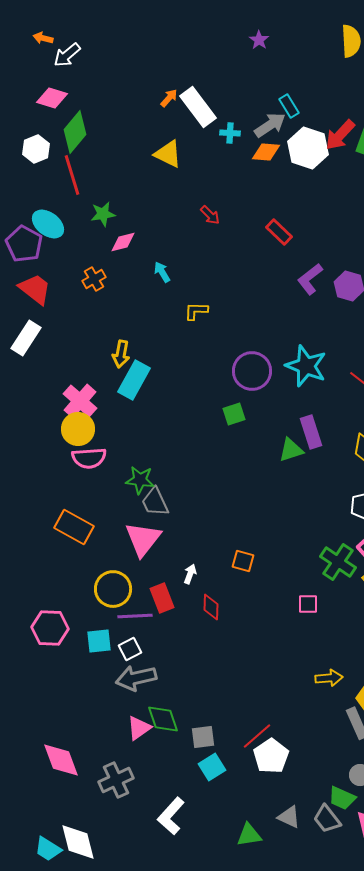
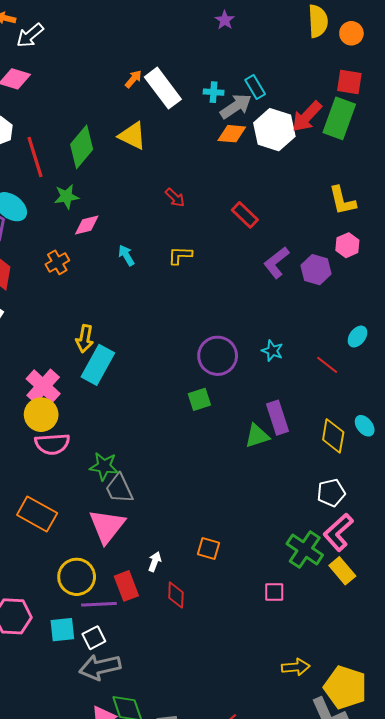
green diamond: (75, 132) -> (82, 147), moved
cyan cross: (230, 133) -> (214, 92), moved
yellow L-shape: (196, 311) -> (180, 255), moved
cyan star: (306, 366) -> (272, 351), size x0.5

